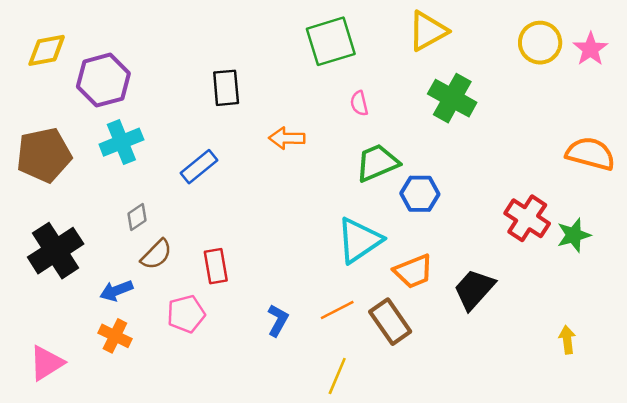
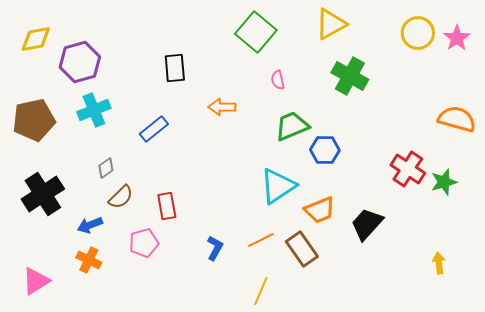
green square: (331, 41) -> (256, 32), turned -33

